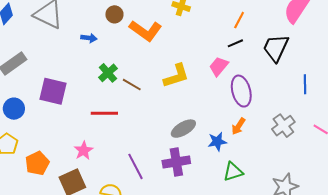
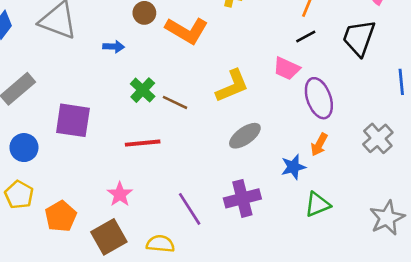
pink trapezoid: (219, 66) -> (287, 69), turned -100
gray ellipse: (183, 129) -> (245, 136), moved

